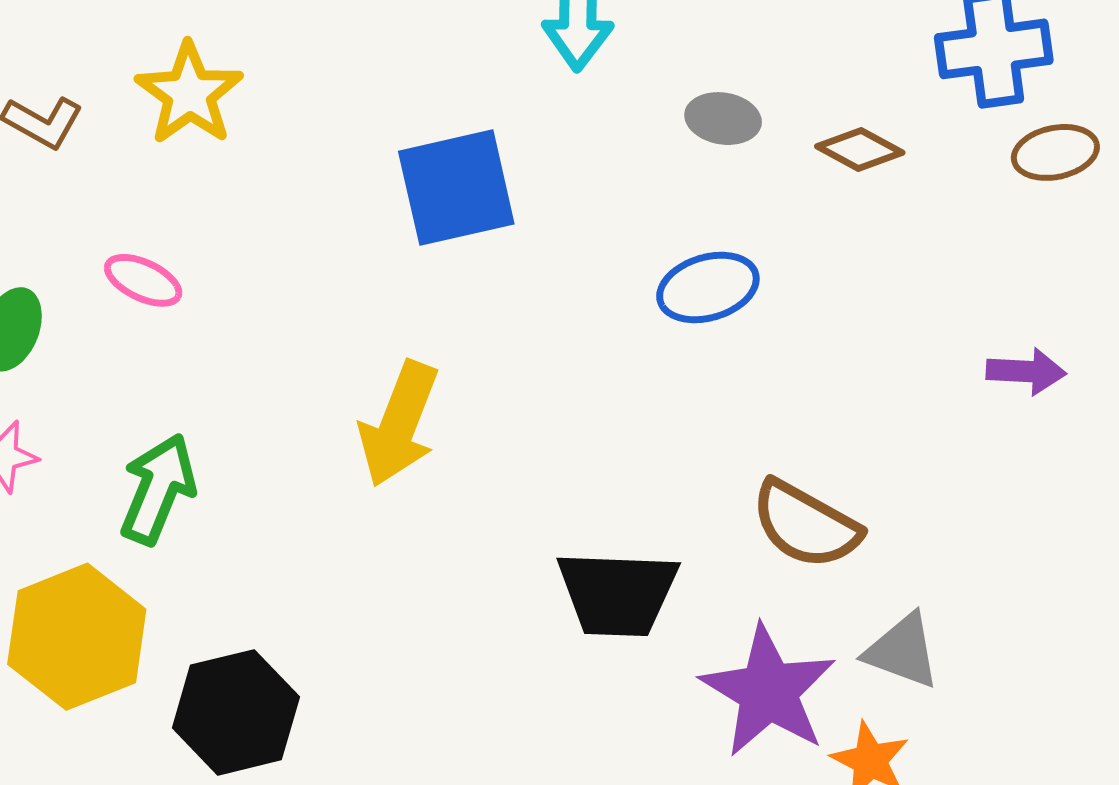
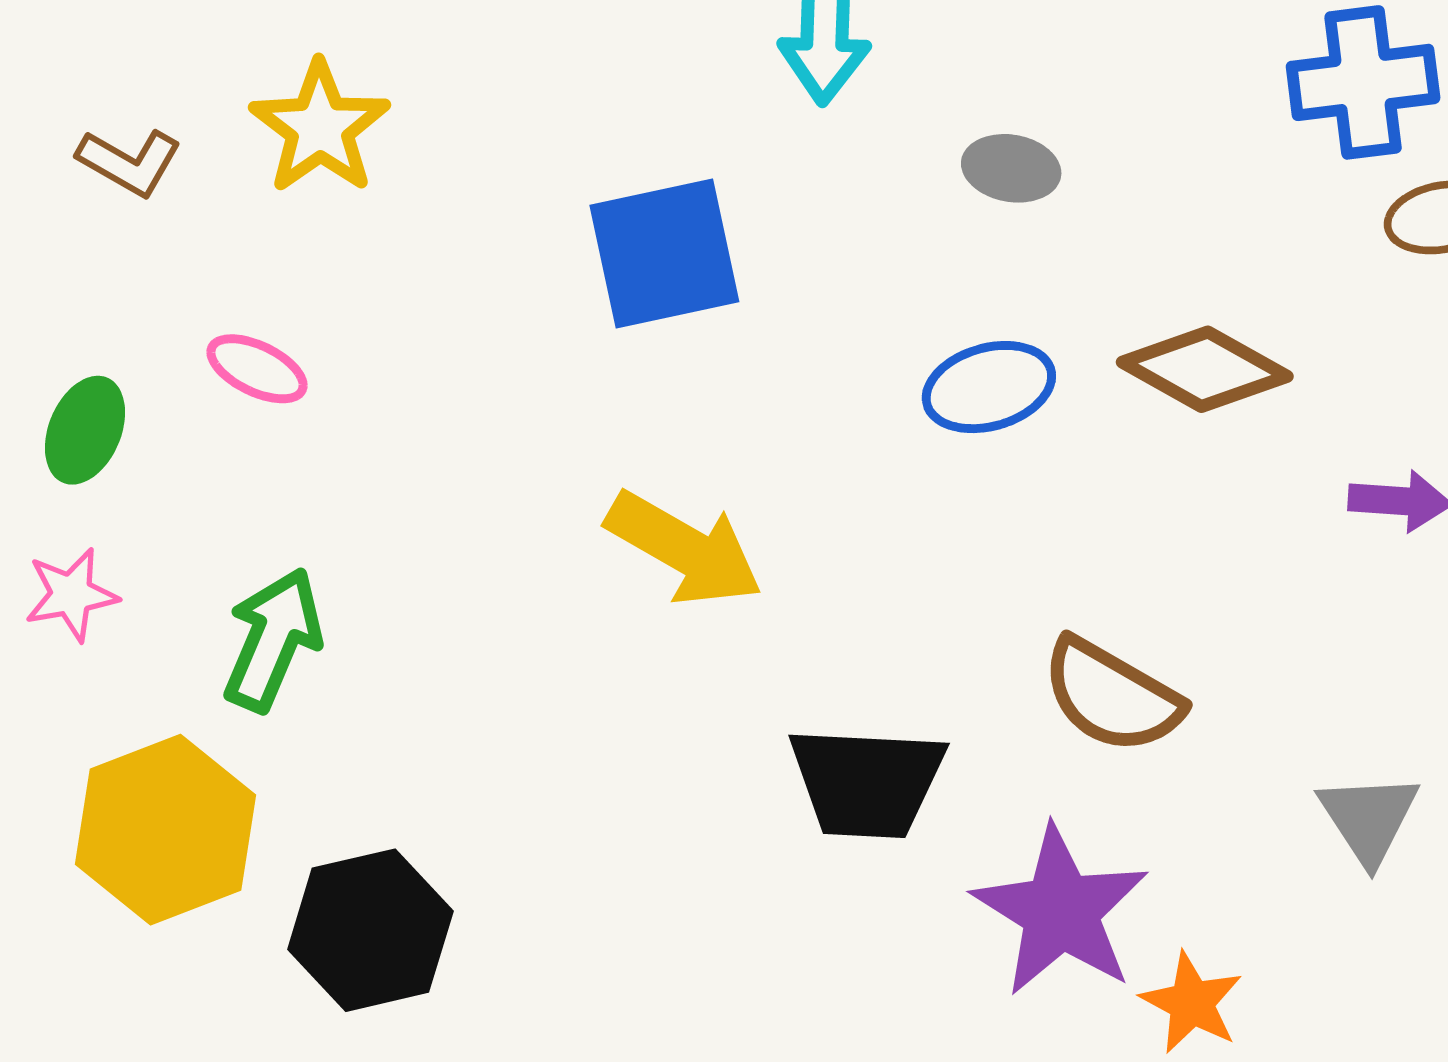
brown diamond: (860, 150) -> (1205, 369), moved, size x1.5
yellow arrow: (399, 424) -> (684, 549), moved, turned -82
gray triangle: (902, 651) -> (1369, 818), moved, turned 36

